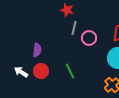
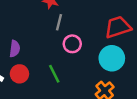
pink circle: (89, 38) -> (72, 44), moved

